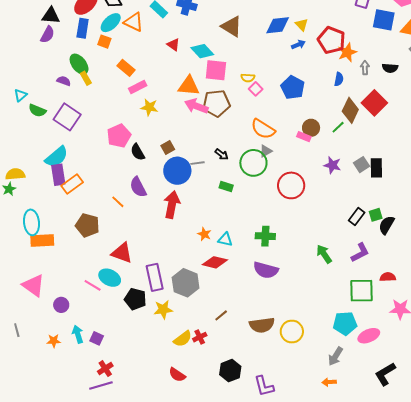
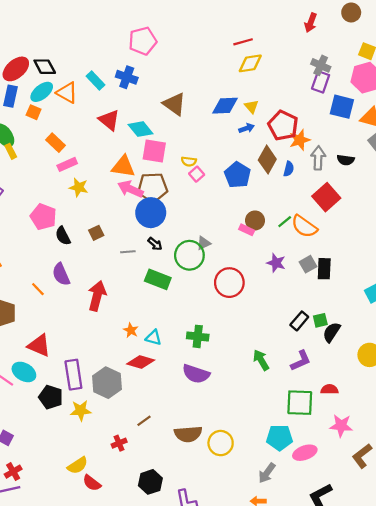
red triangle: (173, 45) -> (109, 120), size x1.5
gray arrow: (365, 68) -> (318, 158), size x1.5
brown diamond: (350, 110) -> (267, 160), moved
orange semicircle: (263, 129) -> (304, 226), moved
pink pentagon: (119, 136) -> (43, 217), turned -30
blue circle: (177, 171) -> (151, 213), moved
green rectangle: (226, 186) -> (158, 279), size x1.6
yellow semicircle: (183, 339) -> (78, 465), moved

